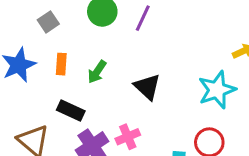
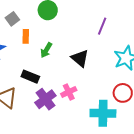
purple line: (143, 18) -> (102, 26), moved
orange rectangle: (61, 64) -> (26, 36), moved

